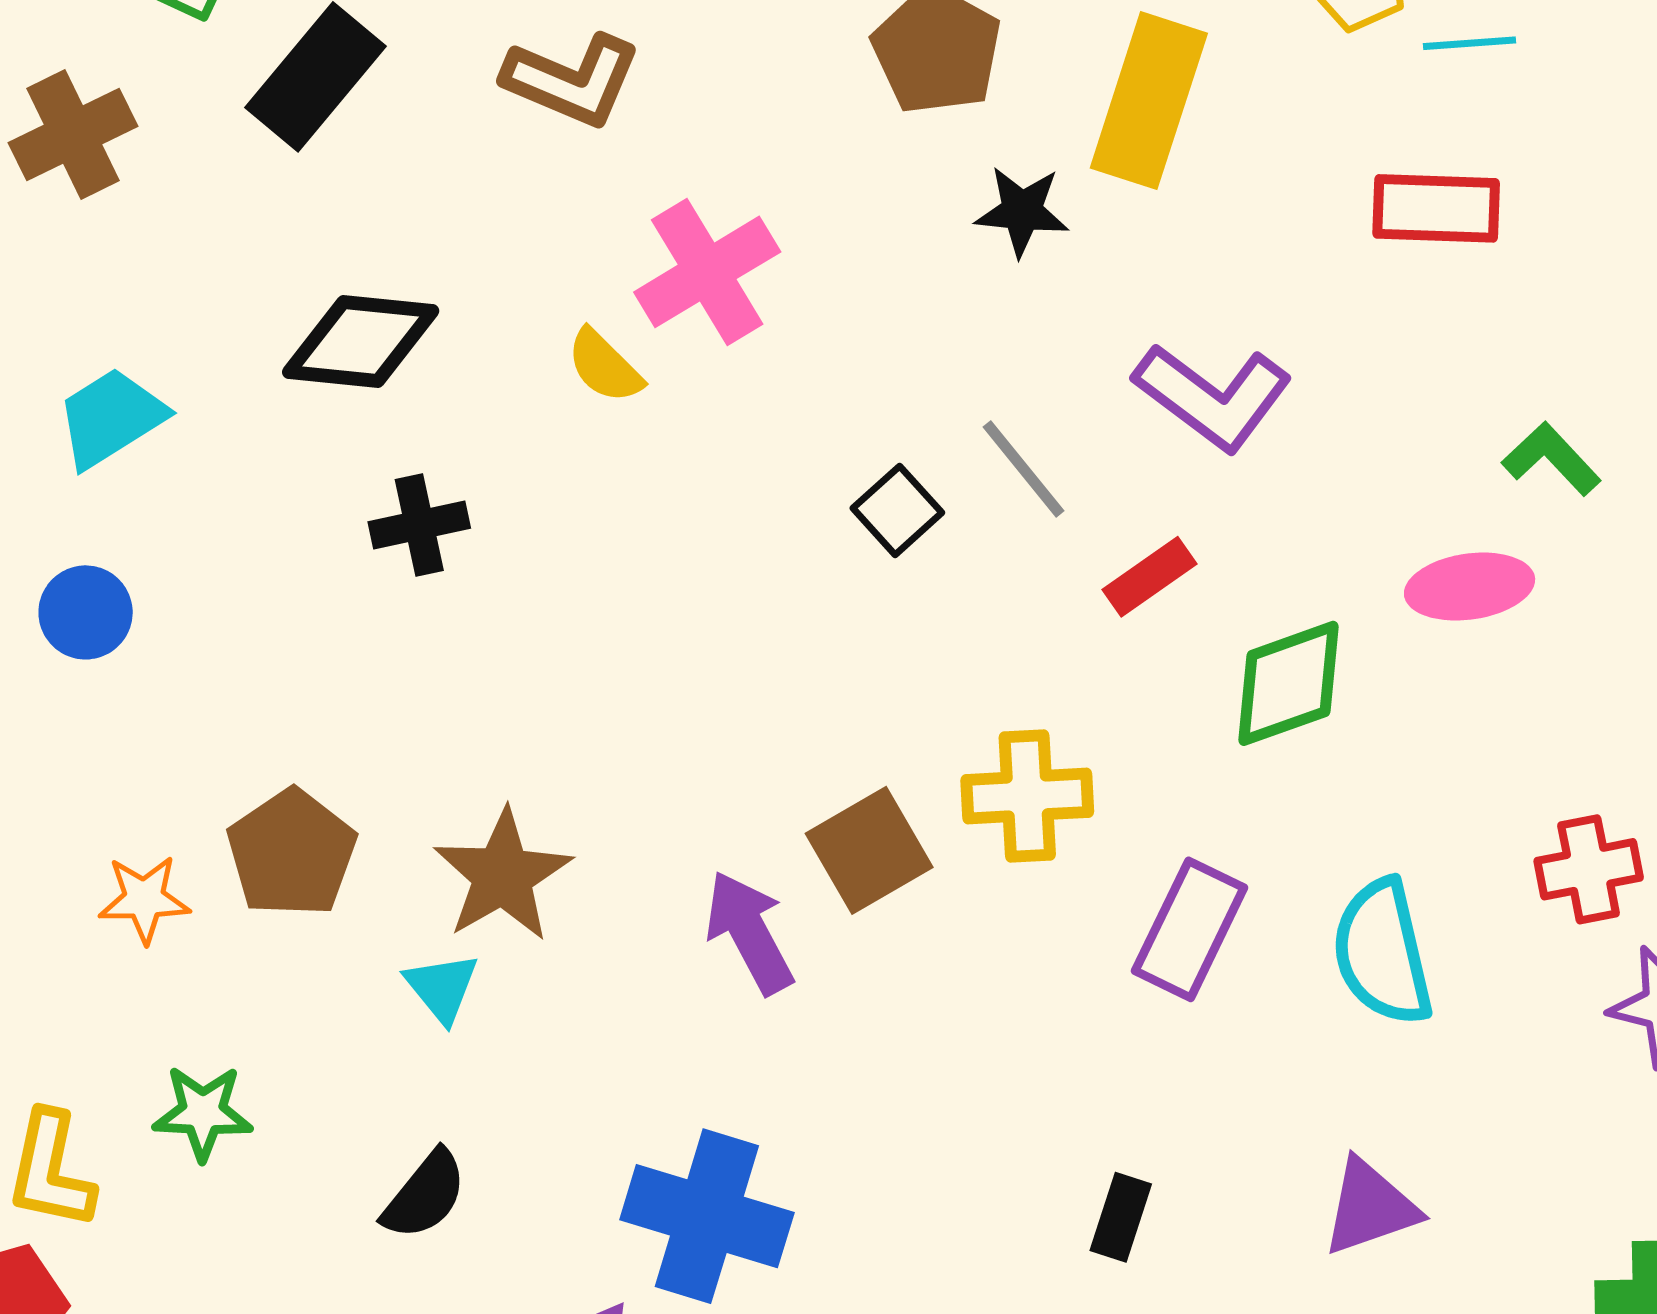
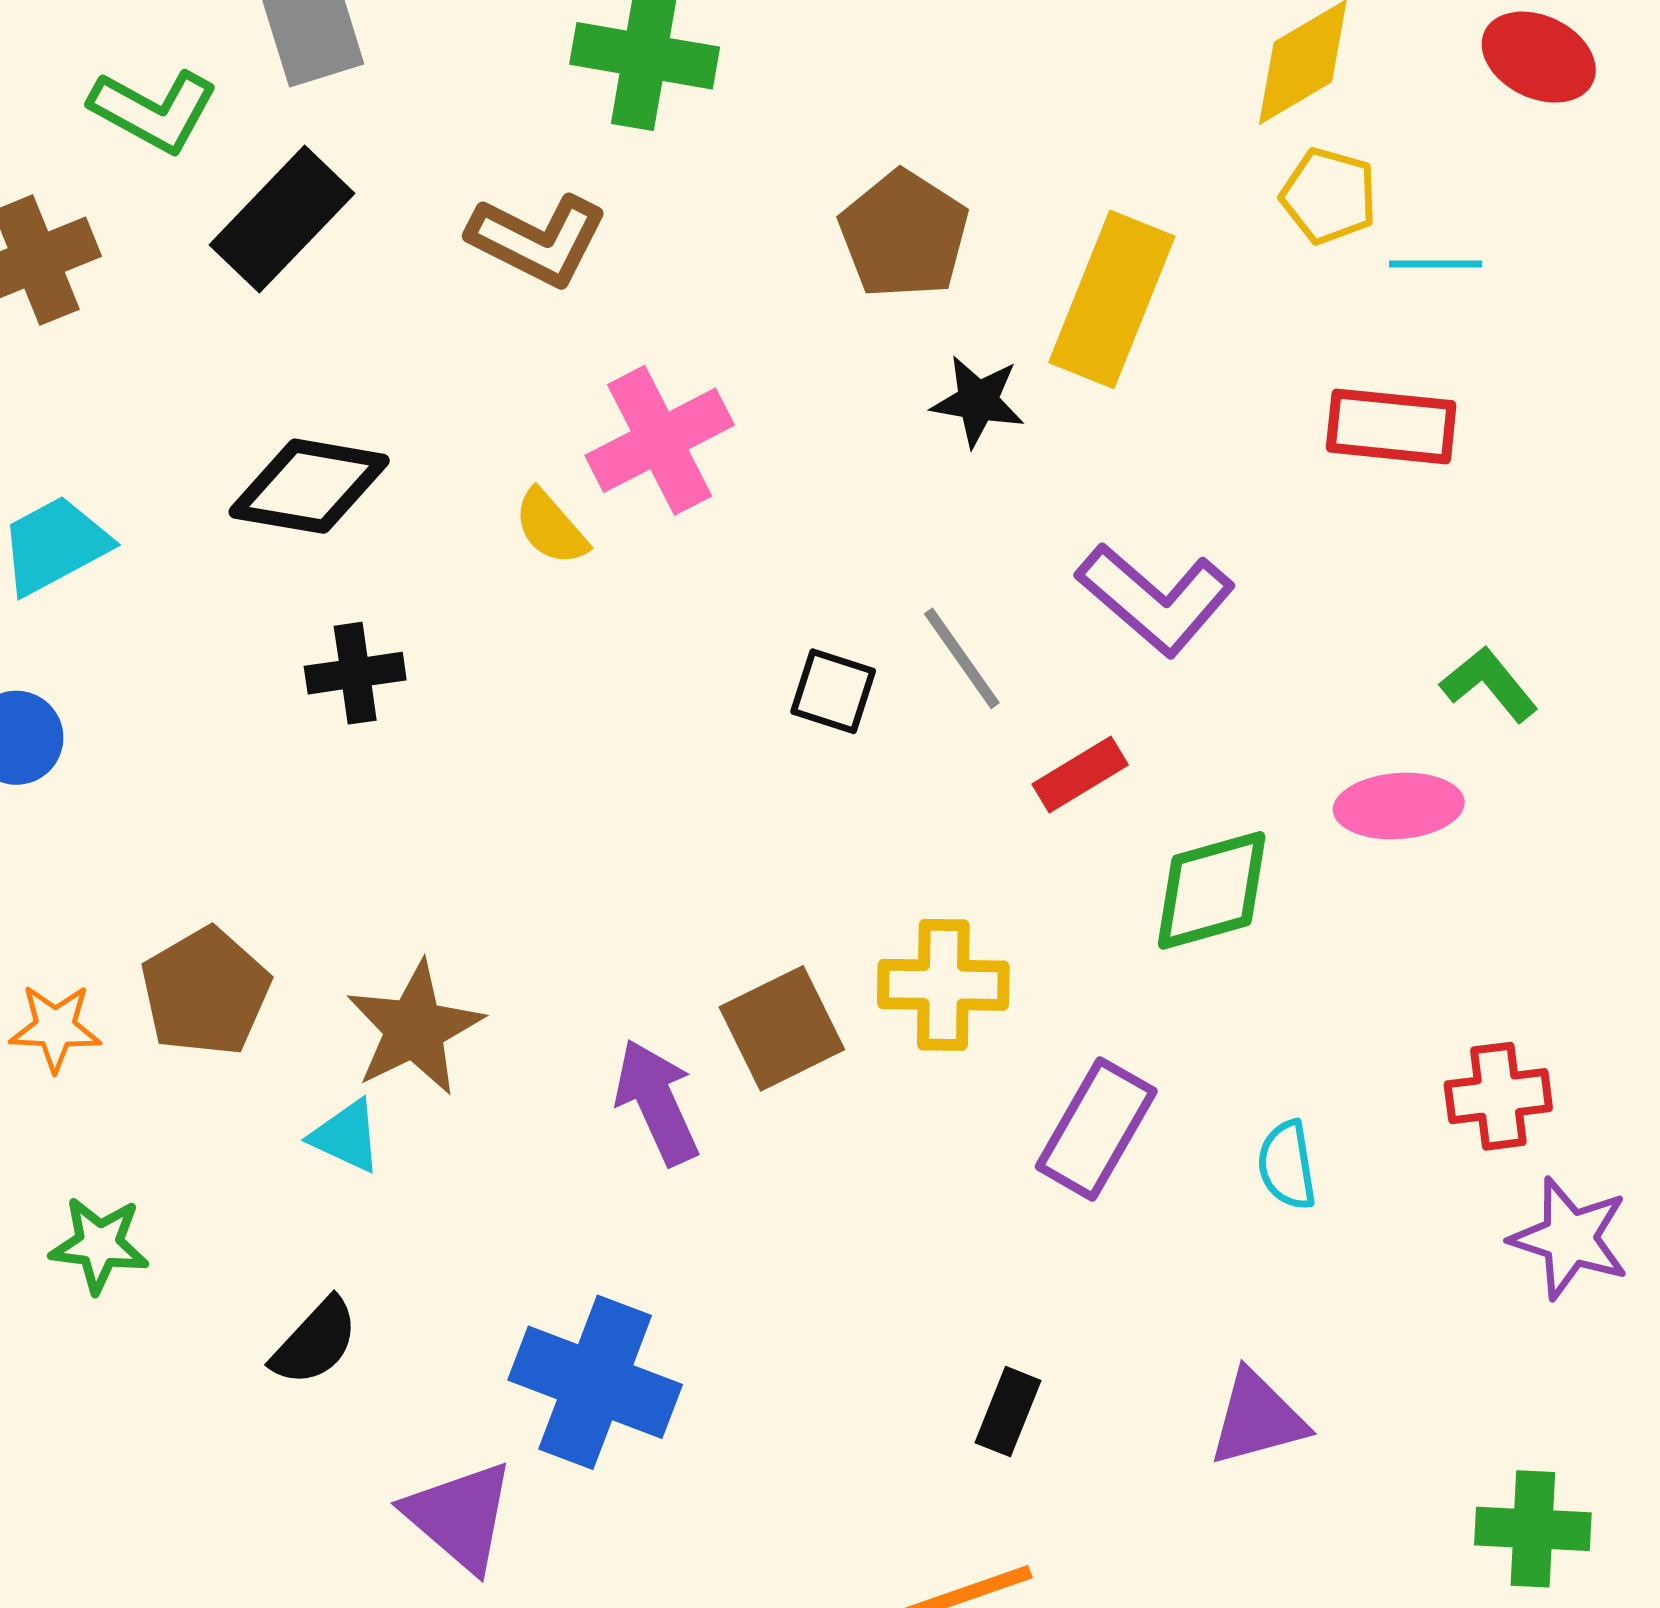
black square: (897, 510) -> (833, 691), turned -34
cyan semicircle: (1382, 952) -> (1287, 1165), size x0.6
cyan triangle: (442, 988) -> (346, 1136), turned -30

